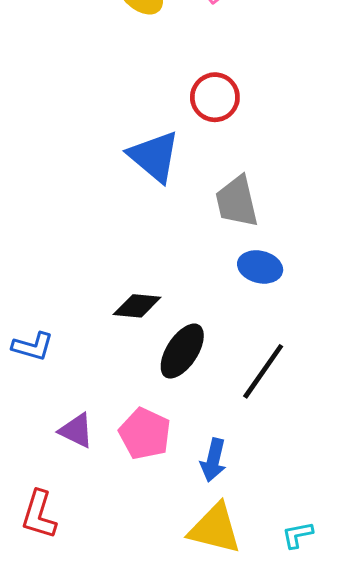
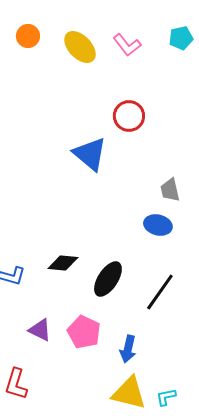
gray trapezoid: (237, 202) -> (170, 190), moved, size x0.7
black diamond: (137, 306) -> (63, 263), moved
cyan L-shape: (297, 535) -> (166, 397), moved

